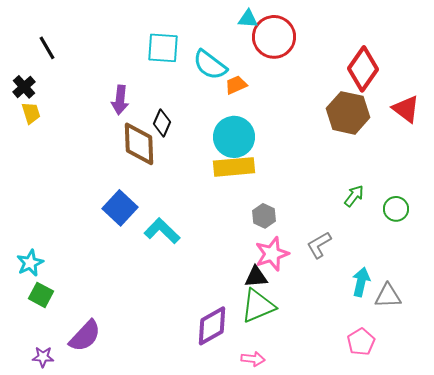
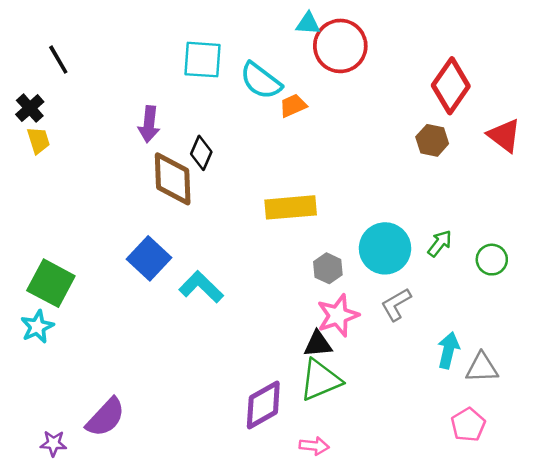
brown hexagon: (348, 113) -> (432, 140), size x0.6
cyan circle: (234, 137) -> (385, 248), moved
green square: (41, 295) -> (51, 283), moved, size x1.5
pink pentagon: (361, 342) -> (468, 425), moved

